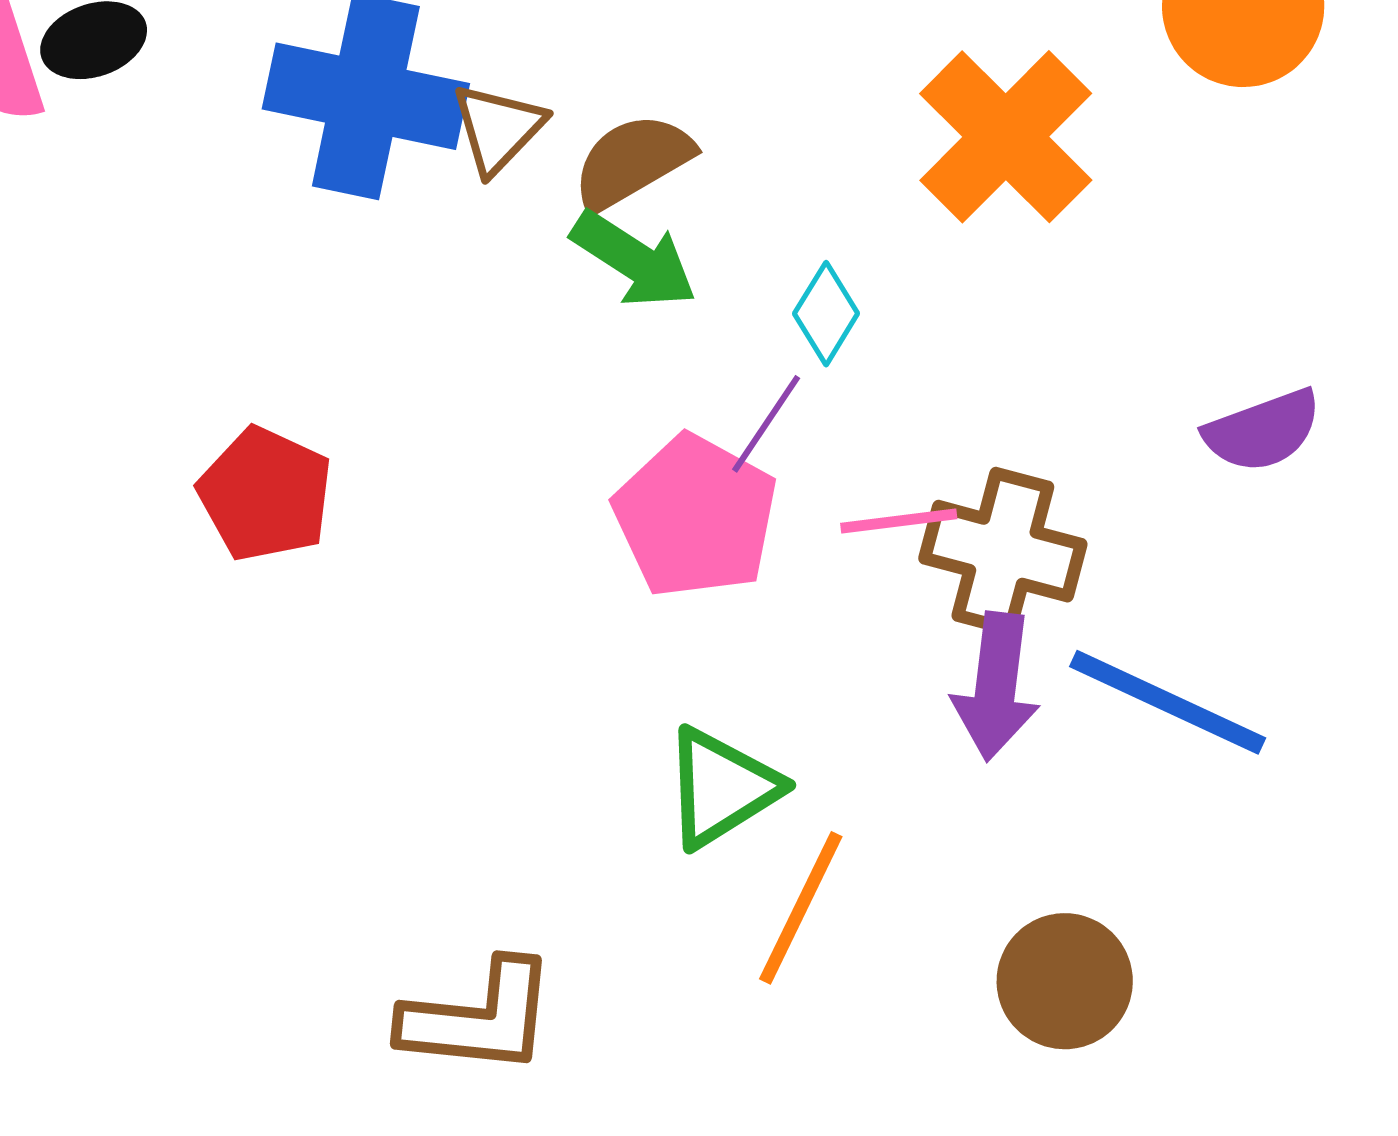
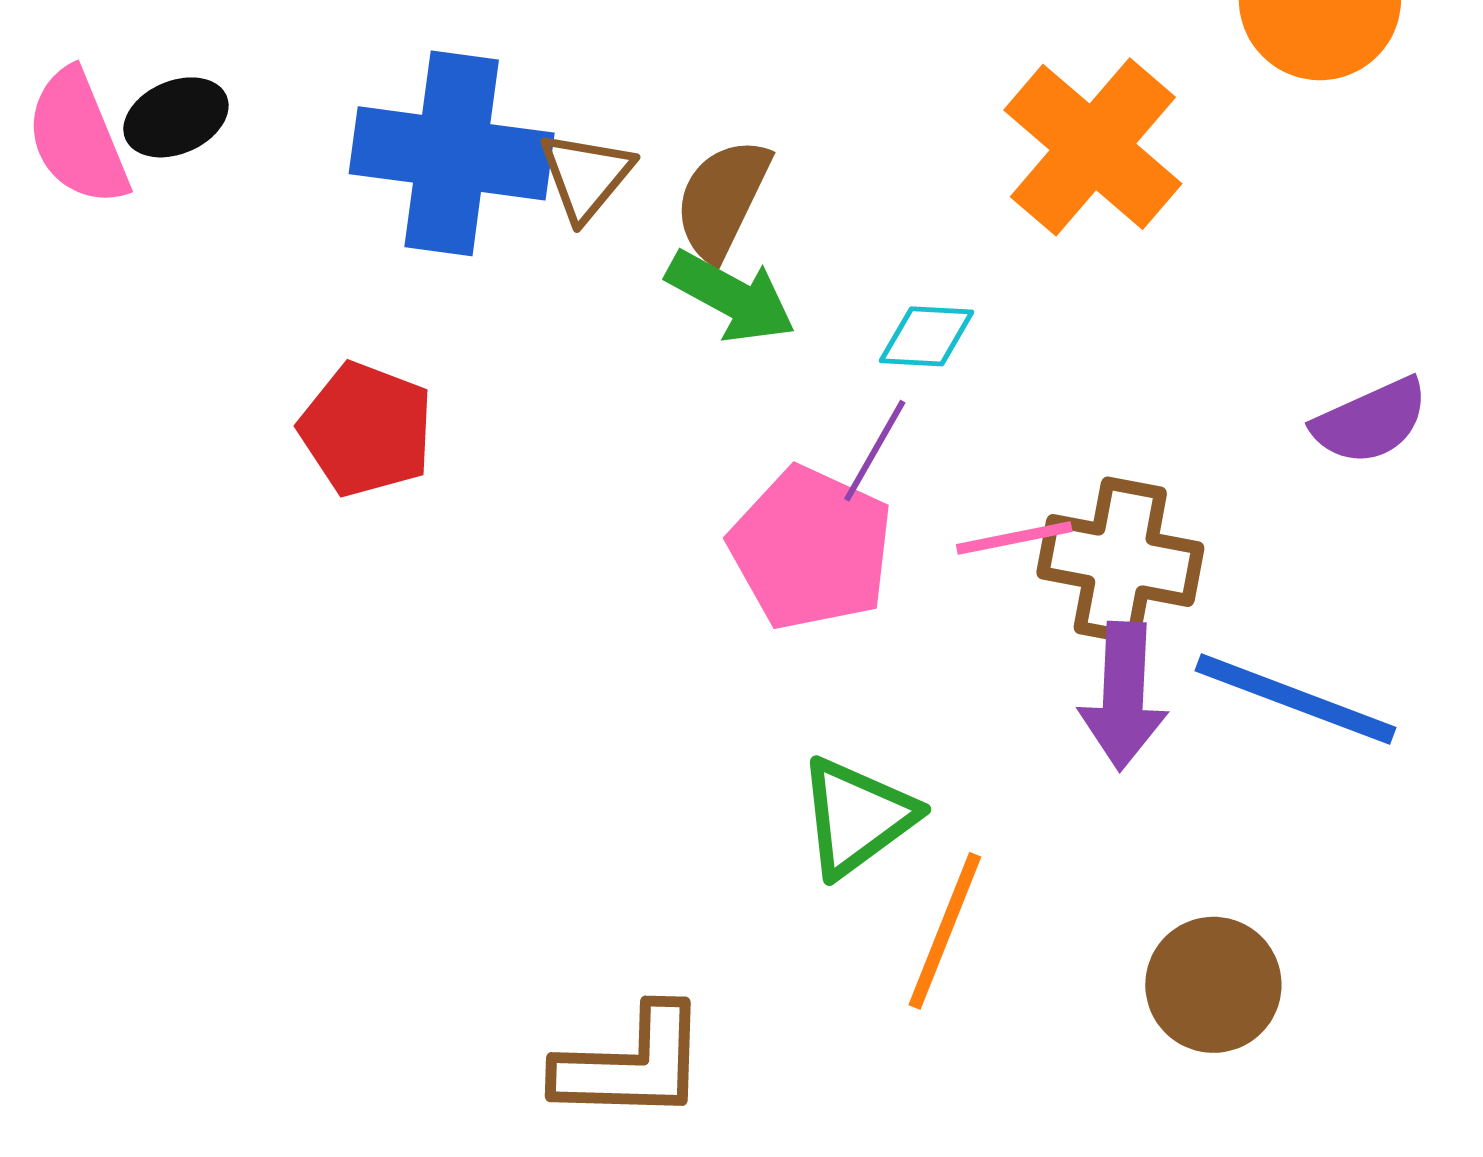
brown semicircle: (632, 162) -> (722, 199), turned -30
cyan diamond: (826, 314) -> (927, 336), turned 66
red pentagon: (265, 494) -> (366, 429), moved

